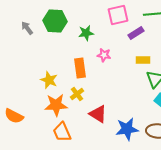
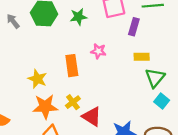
green star: (86, 33) -> (78, 17), moved
purple rectangle: (136, 33) -> (134, 27), turned -42
yellow cross: (77, 94) -> (73, 102), moved

